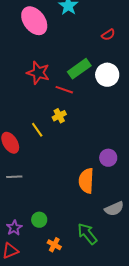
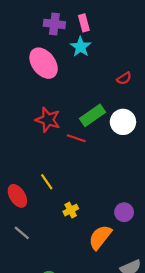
yellow cross: (59, 116) -> (71, 210), moved
gray line: (14, 177) -> (22, 233), turned 42
orange semicircle: (86, 181) -> (100, 237), turned 35

